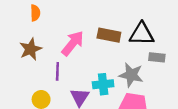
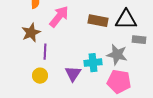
pink arrow: (73, 43) -> (59, 17), moved
purple line: (57, 71) -> (45, 52), moved

